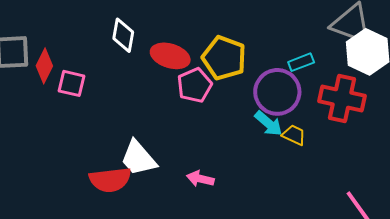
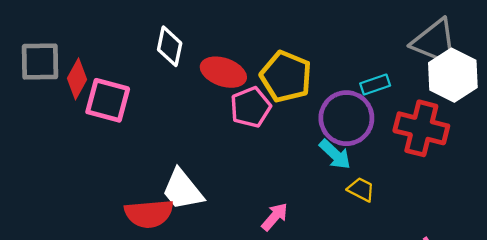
pink square: (71, 83) -> (108, 100), size x1.4
yellow trapezoid: (294, 135) -> (361, 189), moved
pink arrow: (200, 179) -> (275, 217), moved, turned 116

